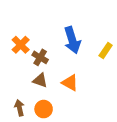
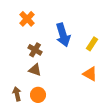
orange cross: (21, 45) -> (27, 19), moved
orange triangle: (70, 83) -> (90, 74), moved

